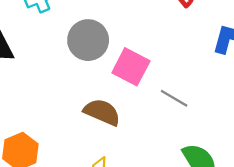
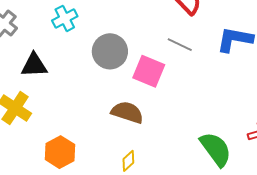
gray line: (174, 98) -> (180, 45), moved

